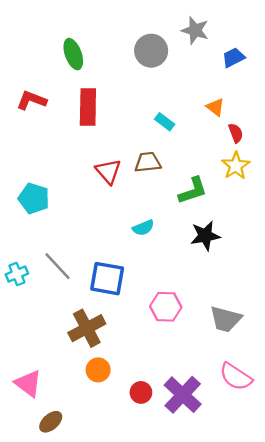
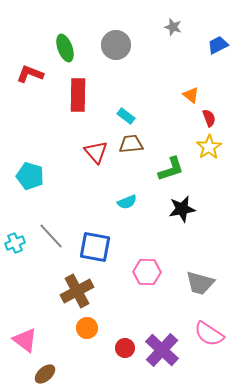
gray star: (195, 30) -> (173, 27), size x0.7
gray circle: (151, 51) -> (116, 45), moved
blue trapezoid: (233, 57) -> (218, 45), moved
red L-shape: (32, 100) -> (30, 74), moved
cyan rectangle: (165, 122) -> (126, 116), moved

